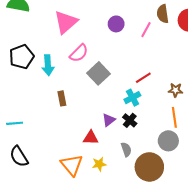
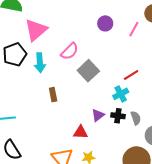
pink triangle: (66, 22) -> (36, 30), moved
black cross: (130, 120) -> (118, 116), turned -32
gray semicircle: (126, 149) -> (136, 118), moved

